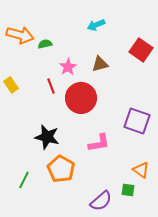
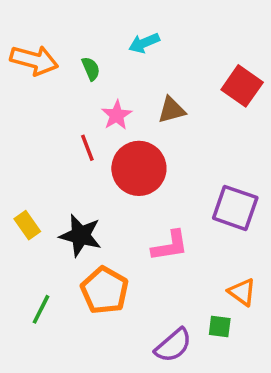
cyan arrow: (96, 25) -> (144, 43), moved
green semicircle: (45, 44) -> (91, 69), moved, turned 80
yellow rectangle: (11, 85) -> (27, 225), moved

